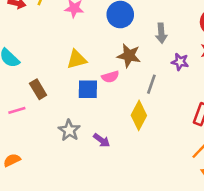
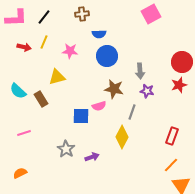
yellow triangle: (77, 59) -> (57, 77), moved
purple star: (180, 62) -> (147, 91), moved
brown rectangle: (38, 89) -> (41, 99), moved
purple arrow: (102, 140) -> (92, 157), turned -56

